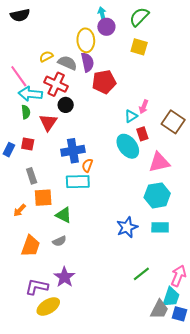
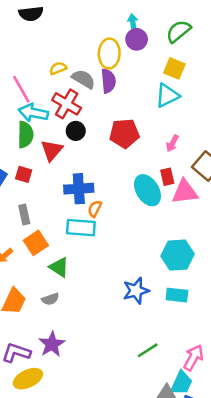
red pentagon: (104, 82) -> (124, 133), moved
green semicircle: (26, 112) -> (25, 135), size x1.5
cyan triangle: (131, 116) -> (167, 95), moved, size x1.5
pink triangle: (159, 162) -> (185, 192), moved
orange square: (43, 198) -> (36, 243), turned -36

